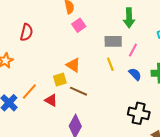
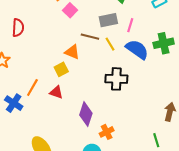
blue semicircle: (135, 74) -> (137, 49), size x1.6
brown line: (78, 91) -> (90, 37), moved
black cross: (139, 113) -> (116, 79), moved

